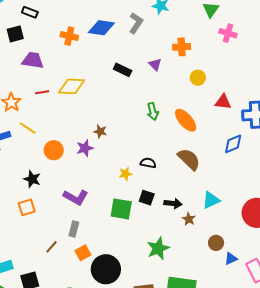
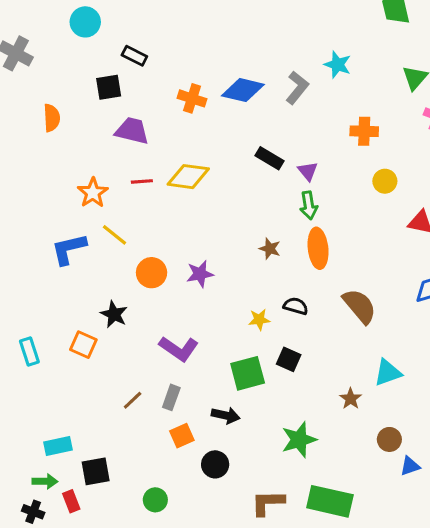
purple triangle: (155, 64) -> (308, 171), moved
green arrow: (153, 111) -> (309, 205), moved
orange ellipse: (186, 120) -> (318, 248), moved, turned 30
brown star: (100, 131) -> (270, 249), moved
black arrow: (173, 203) -> (226, 415), moved
orange square: (27, 207) -> (83, 345), moved, turned 36
green square: (121, 209) -> (248, 373), turned -30
brown line: (51, 247) -> (133, 400), moved
black circle: (106, 269) -> (215, 464), size x0.6

